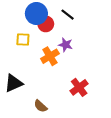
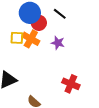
orange cross: (50, 56) -> (31, 39), moved, turned -30
red cross: (79, 87) -> (71, 84), turned -30

